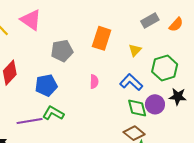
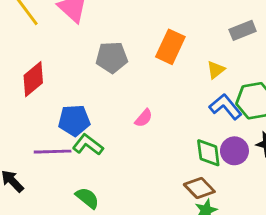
pink semicircle: (94, 82) -> (144, 118), moved, turned 32
blue L-shape: (131, 82) -> (225, 107), moved
blue pentagon: (46, 85) -> (74, 120), moved

